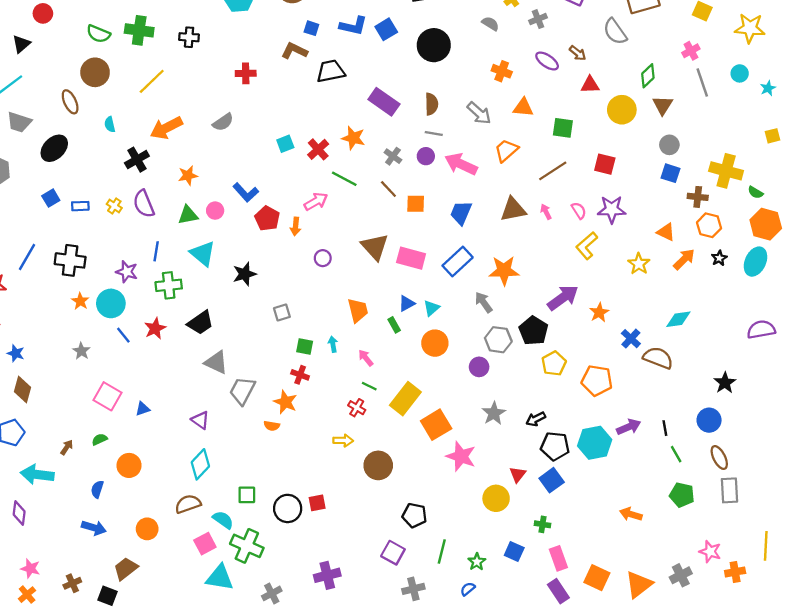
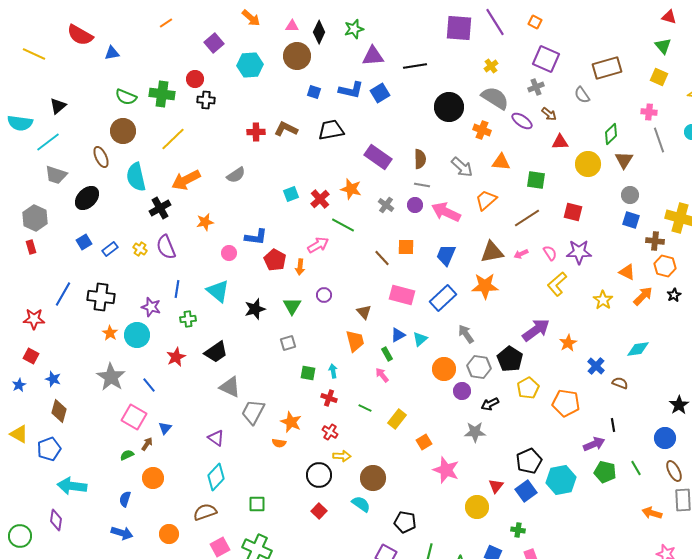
red circle: (43, 13) -> (195, 79), moved
gray cross: (538, 19) -> (536, 87), moved
gray semicircle: (490, 24) -> (495, 98), moved, size x1.8
gray semicircle: (615, 32) -> (582, 95), size x0.7
black circle: (434, 45) -> (449, 107), moved
brown L-shape: (294, 51) -> (286, 129), moved
pink cross: (691, 51) -> (649, 112), turned 35
cyan semicircle: (110, 124) -> (136, 177), size x2.0
brown line: (388, 189) -> (382, 258), moved
blue L-shape: (246, 192) -> (256, 237), turned -40
blue rectangle: (80, 206) -> (110, 249), turned -35
pink arrow: (546, 212) -> (521, 254), turned -88
green triangle: (188, 215) -> (292, 306), moved, turned -48
brown triangle: (375, 247) -> (364, 312), moved, size x0.6
orange star: (504, 271) -> (485, 286), moved
green cross: (169, 285) -> (188, 319), size x0.7
blue line: (123, 335) -> (149, 385), moved
orange circle: (435, 343) -> (444, 369), moved
gray star: (81, 351) -> (111, 377), size x1.8
pink arrow: (366, 358) -> (382, 375), moved
brown semicircle: (658, 358) -> (620, 383), size x0.6
red cross: (300, 375) -> (329, 398), moved
yellow rectangle: (405, 399) -> (397, 419), size x0.7
red cross: (357, 408) -> (330, 432), moved
blue triangle: (143, 409) -> (165, 428), turned -32
gray star: (494, 413) -> (475, 432), turned 30
black arrow: (536, 419) -> (490, 404), moved
orange square: (436, 425) -> (424, 442), size x0.6
black line: (665, 428) -> (613, 425), moved
cyan hexagon: (595, 443) -> (561, 480), moved
black pentagon: (555, 446) -> (529, 461), turned -30
brown arrow: (67, 447) -> (147, 444), moved
green pentagon: (682, 495) -> (605, 472), moved
red square: (317, 503) -> (319, 511), turned -35
black circle: (288, 508) -> (319, 475), moved
orange arrow: (631, 514) -> (652, 513), moved
cyan semicircle: (223, 520) -> (361, 504), moved

